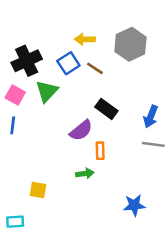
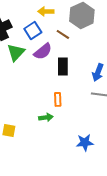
brown line: (95, 68) -> (63, 34), moved
black rectangle: (106, 109) -> (63, 66), turned 54
purple semicircle: (81, 130) -> (43, 51), moved

